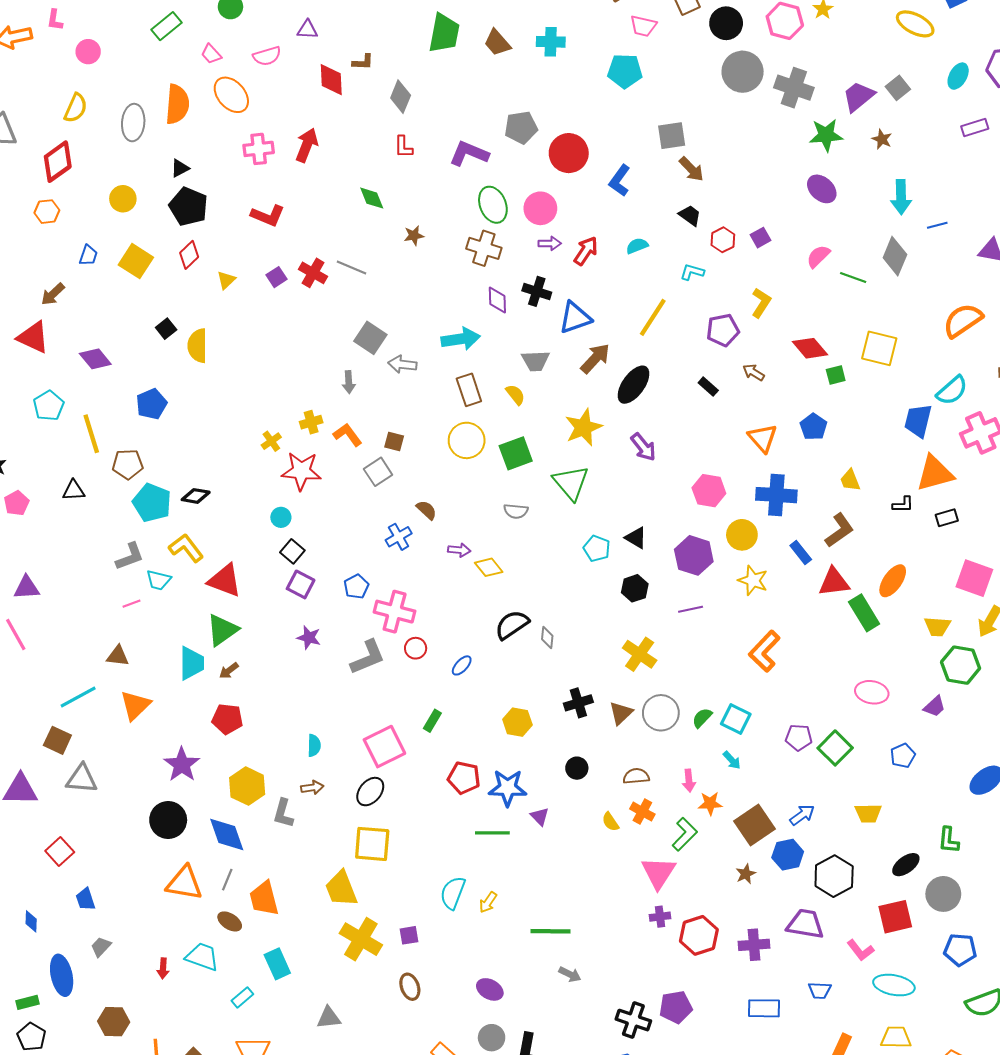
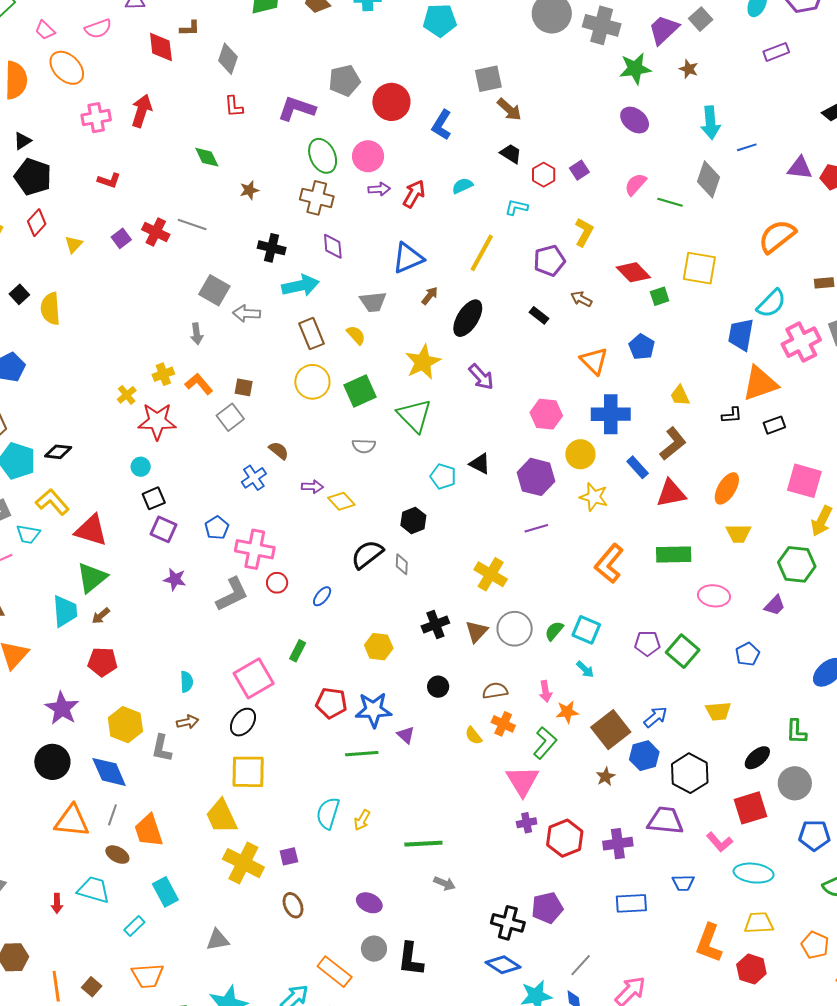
red L-shape: (268, 216) -> (109, 180), size x0.7
black cross: (537, 291) -> (272, 248), moved
brown arrow: (595, 358) -> (430, 296), size x0.6
black square: (292, 551) -> (154, 498), turned 30
black hexagon: (635, 588) -> (413, 520), moved
green rectangle: (864, 613) -> (674, 555), moved, turned -56
yellow trapezoid: (937, 627) -> (738, 533), moved

